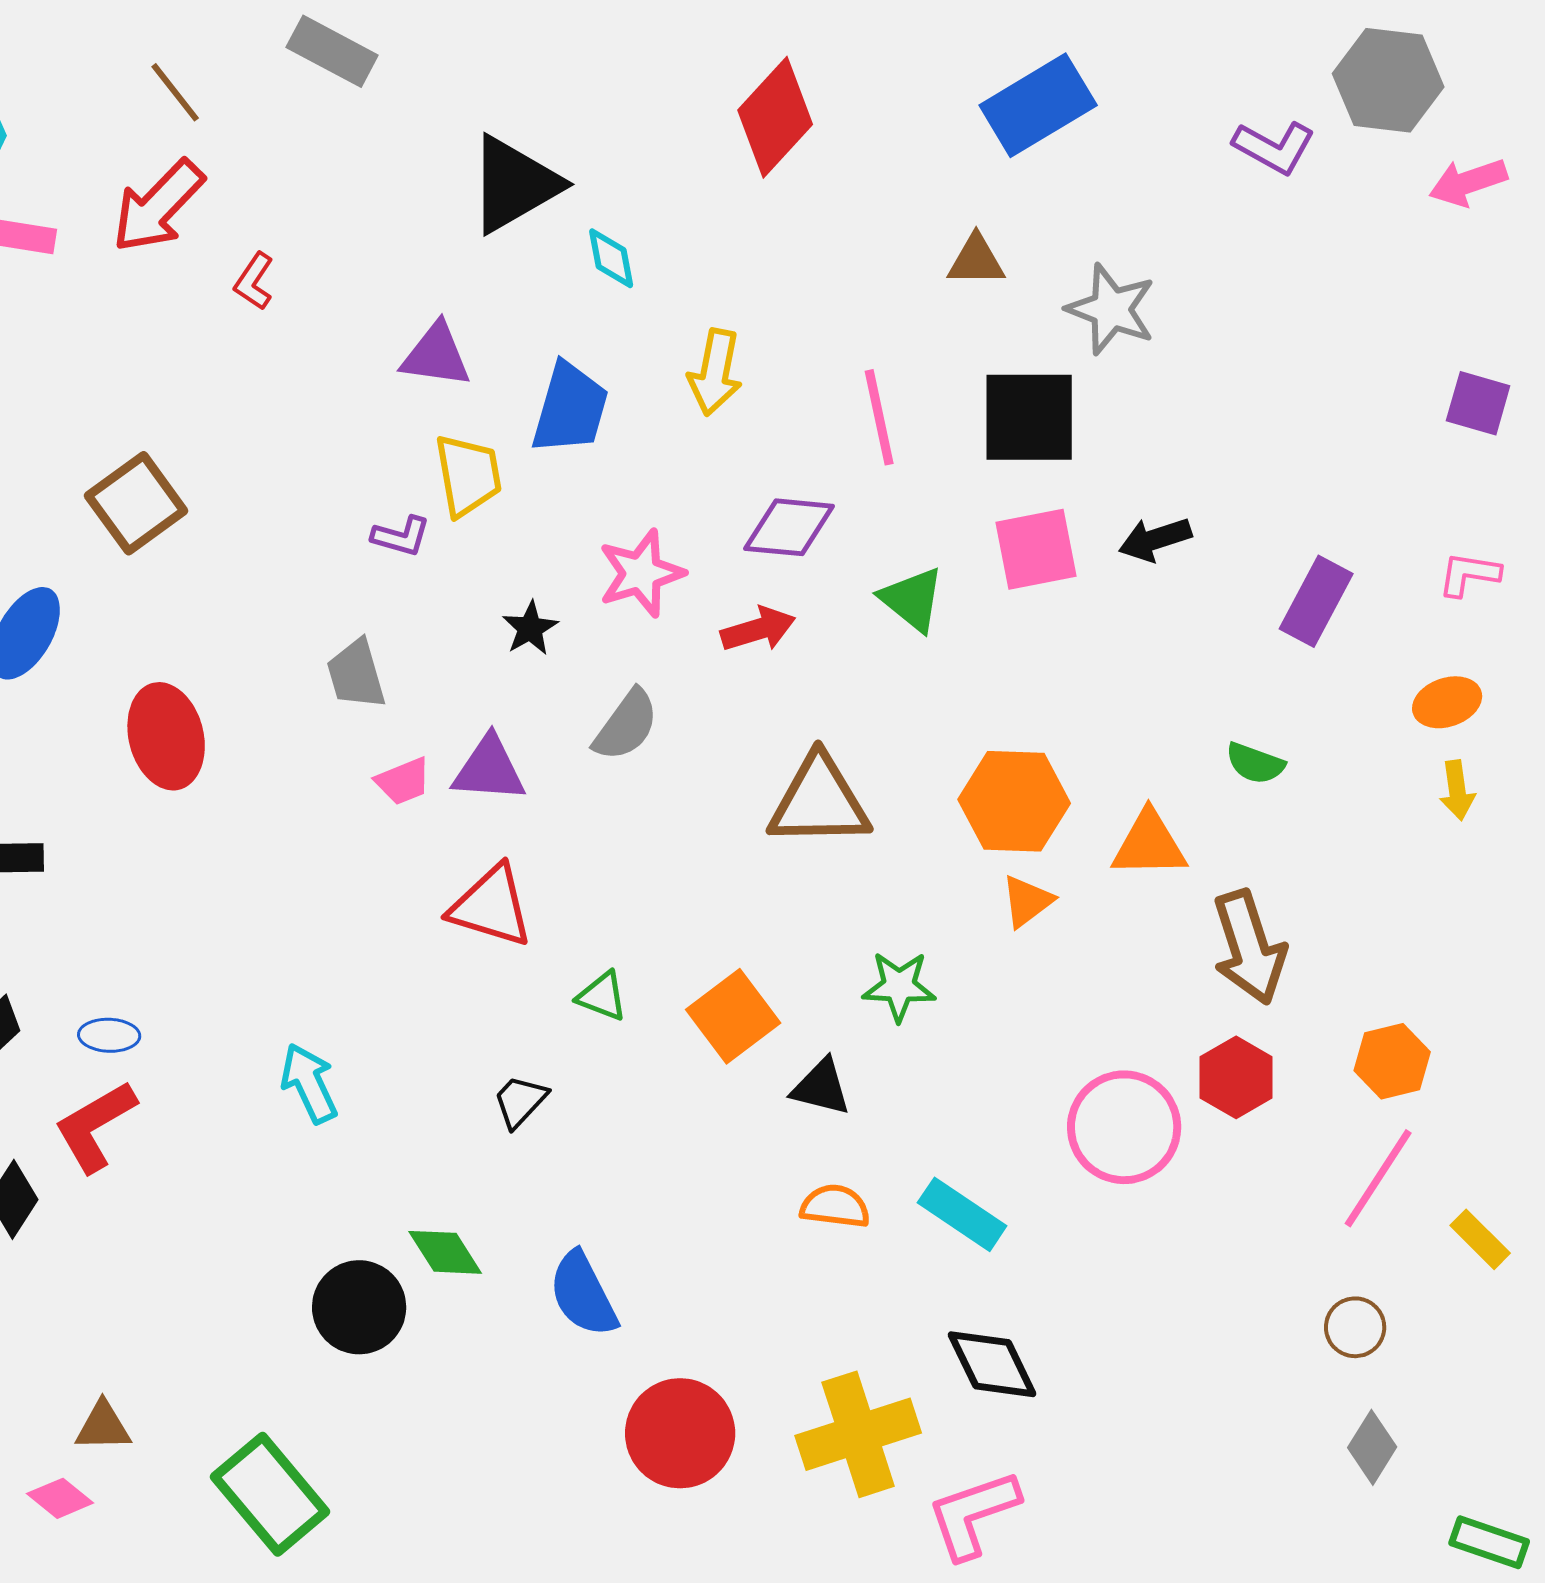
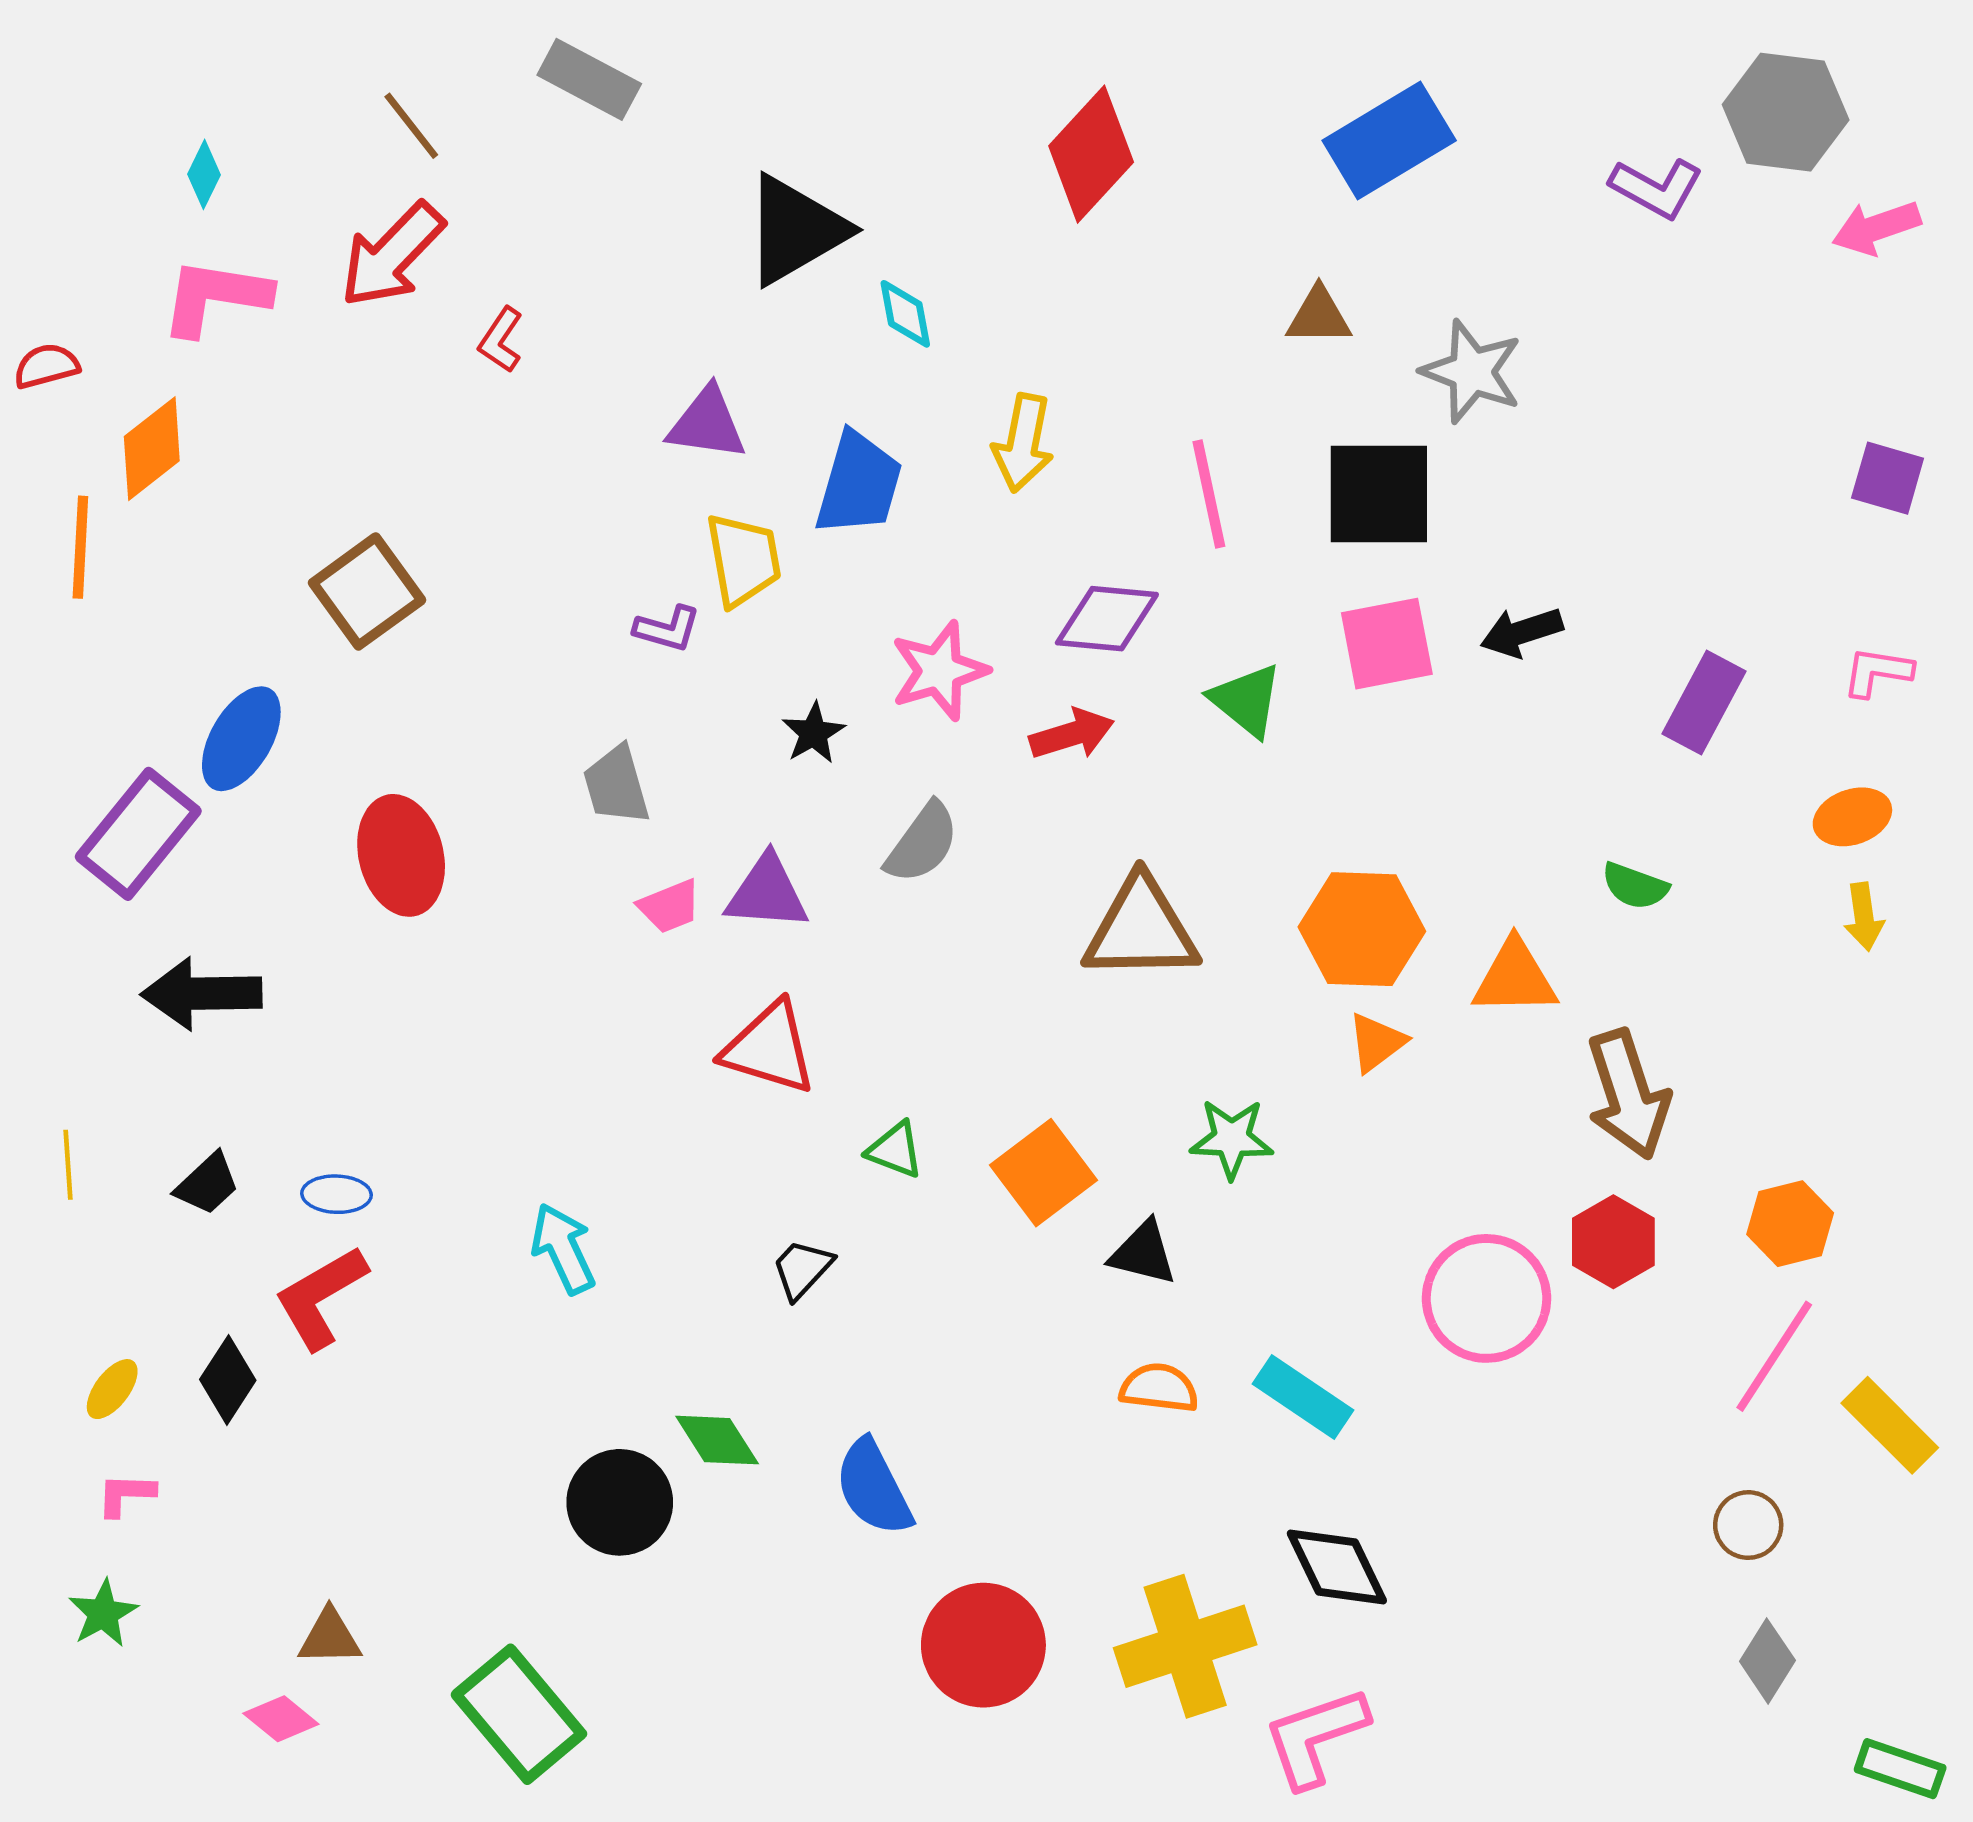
yellow rectangle: (1480, 1239) -> (1890, 1425), size x1.4

